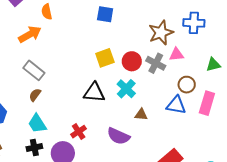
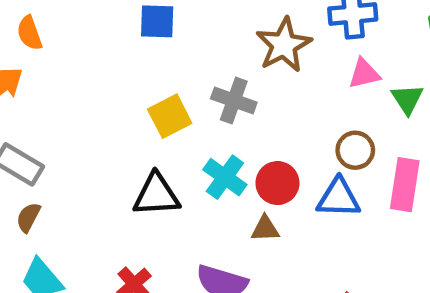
pink triangle: (176, 54) -> (364, 74), moved
red circle: (132, 61) -> (277, 183), moved
gray cross: (156, 63) -> (234, 101), moved
green triangle: (213, 65) -> (407, 99), turned -42

